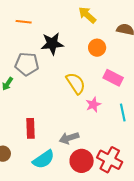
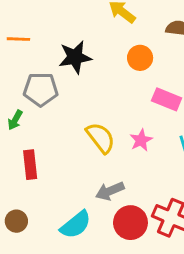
orange line: (24, 22) -> (18, 39), moved
yellow semicircle: (76, 83) -> (101, 138), moved
red rectangle: (31, 128) -> (30, 165), moved

